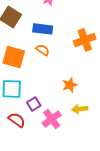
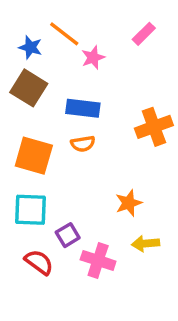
orange semicircle: (43, 50) -> (83, 144), turned 136
pink cross: (52, 119) -> (98, 260), turned -36

